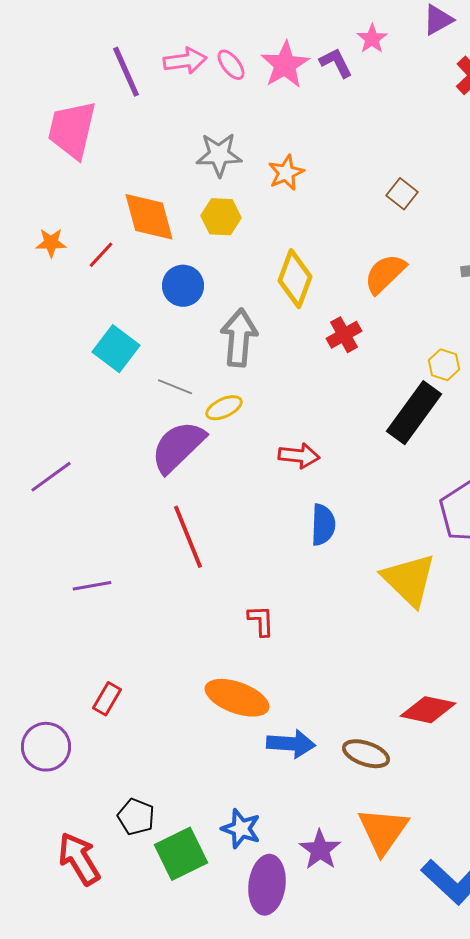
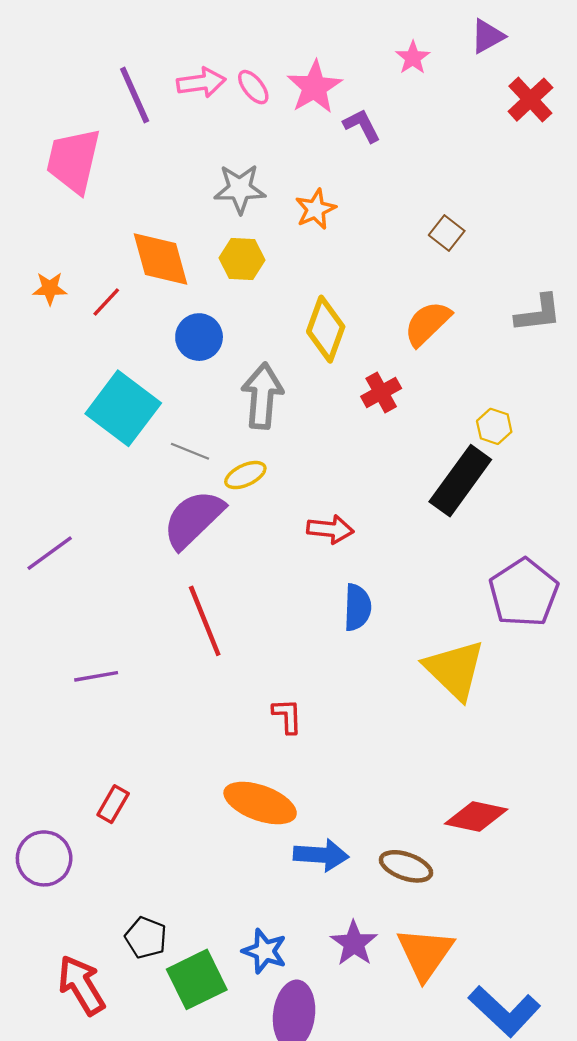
purple L-shape: (336, 63) -> (362, 126), moved
cyan square: (116, 349) -> (123, 408), size x1.4
purple star: (320, 850) -> (354, 943), moved

